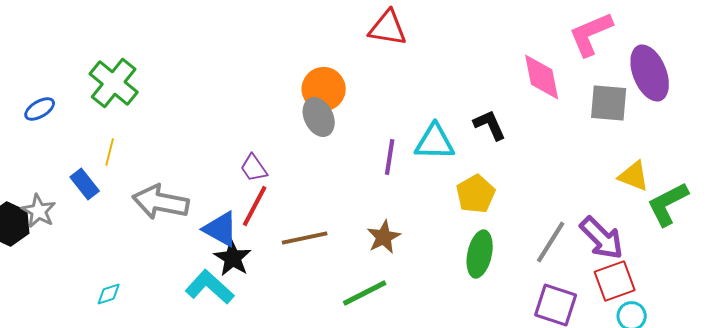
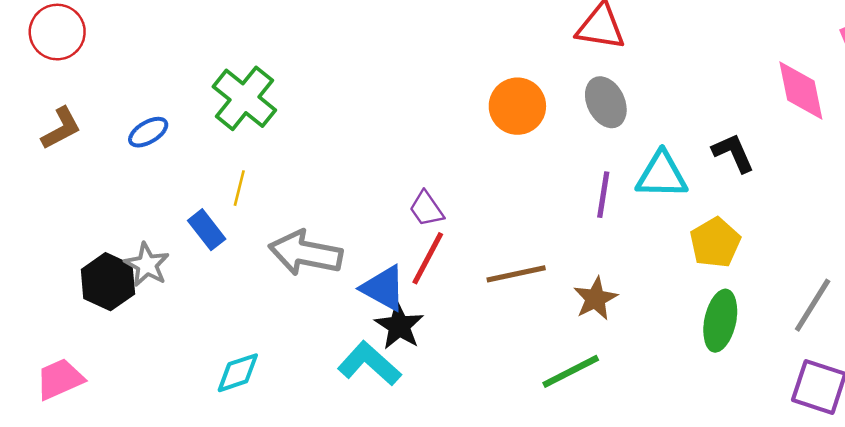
gray ellipse: (319, 117) -> (606, 102), moved
brown line: (305, 238) -> (516, 274), moved
cyan diamond: (109, 294) -> (238, 373), size x1.4

